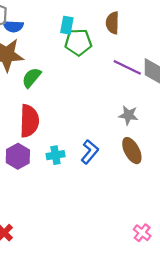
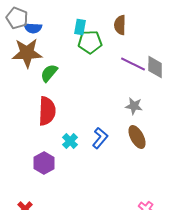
cyan cross: (55, 155) -> (70, 141), turned -35
purple hexagon: (18, 156) -> (44, 163), moved

